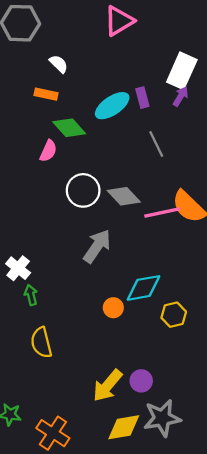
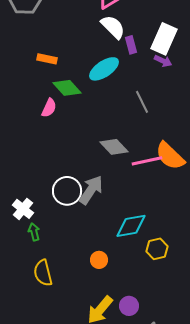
white semicircle: (59, 64) -> (113, 27), moved, size x1.5
purple arrow: (181, 96) -> (163, 61), turned 84
purple rectangle: (142, 98) -> (131, 45), moved
white circle: (83, 190) -> (67, 191), moved
orange circle: (113, 308) -> (99, 260), moved

